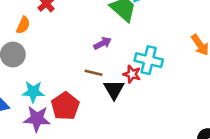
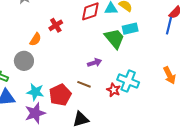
black triangle: (114, 89) -> (81, 119), moved, turned 36
red pentagon: (65, 106) -> (60, 95), moved
purple star: (37, 119) -> (35, 113), turned -30

